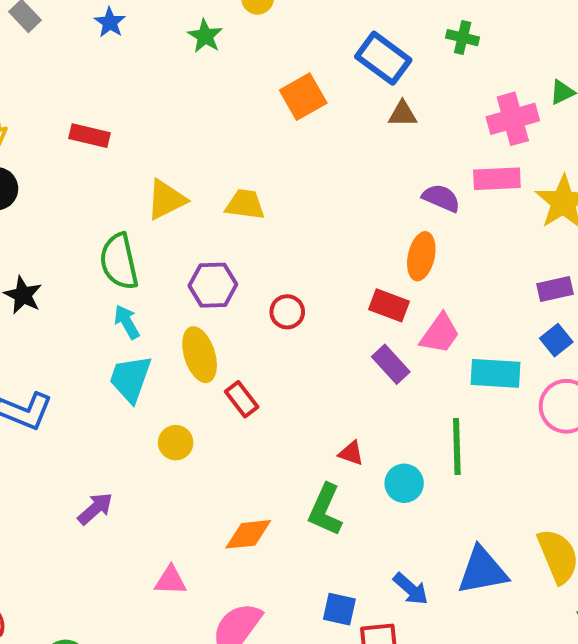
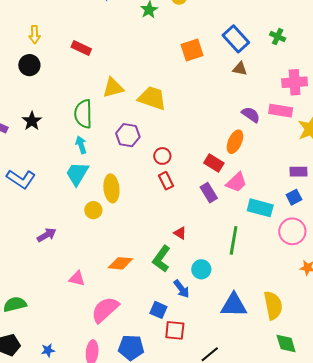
yellow trapezoid: (245, 204) -> (152, 98), size x1.4
yellow ellipse: (200, 355) -> (111, 188), moved
red rectangle: (242, 399) -> (166, 181), moved
cyan circle: (404, 483) -> (201, 269), moved
blue arrow: (411, 589) -> (181, 289), moved

